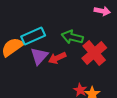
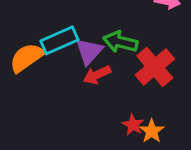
purple triangle: (39, 56) -> (89, 51), moved

